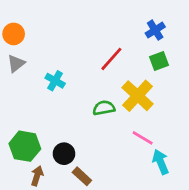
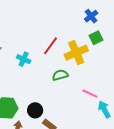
red line: (111, 59) -> (51, 46), moved
yellow cross: (138, 96) -> (76, 53), moved, turned 30

